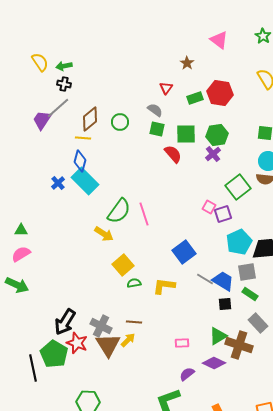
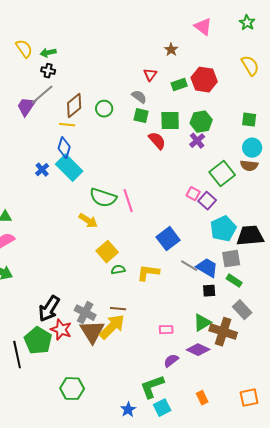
green semicircle: (119, 211) -> (103, 198), turned 72
purple square: (223, 214) -> (207, 201), turned -30
yellow arrow: (128, 340) -> (112, 327), size x1.8

